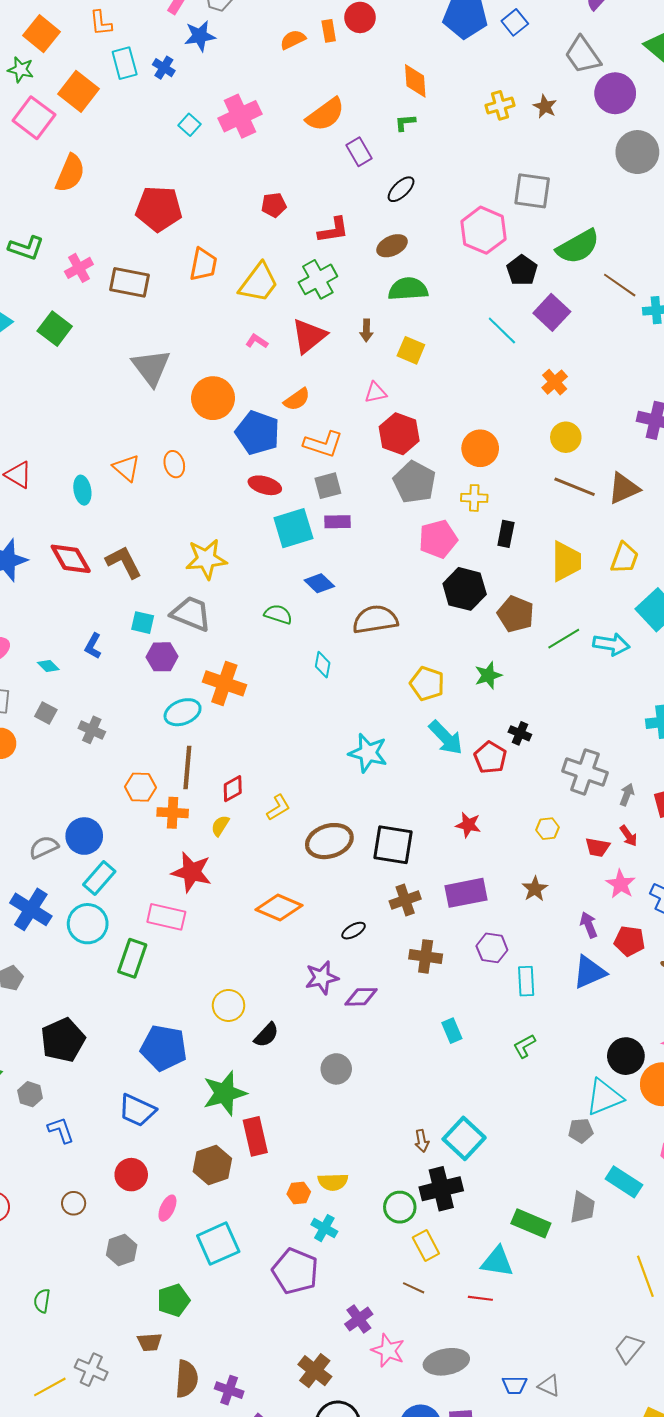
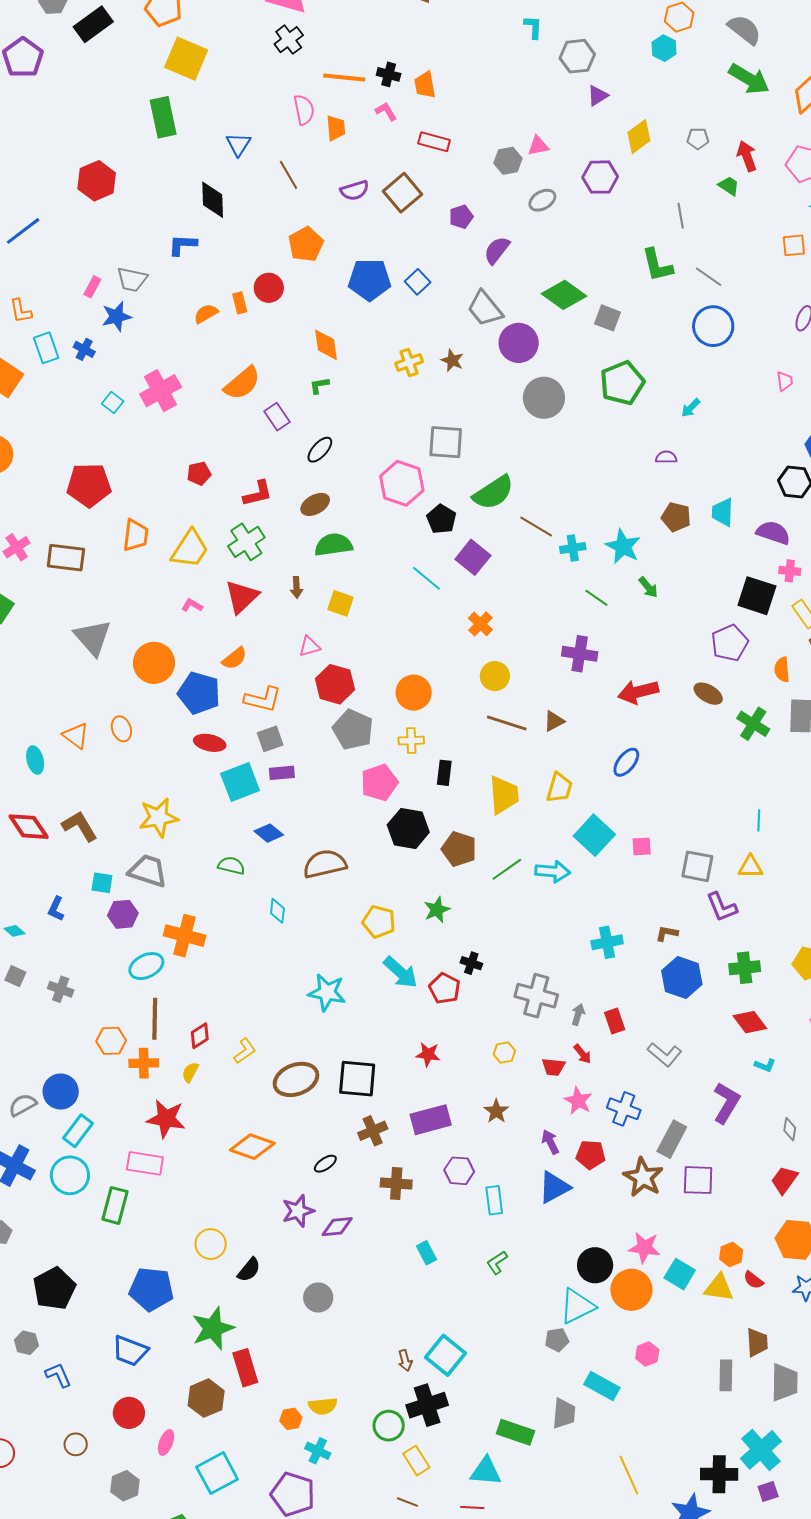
brown triangle: (624, 488) -> (554, 721), size x0.7

